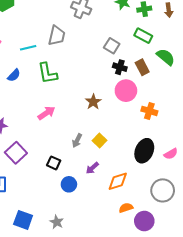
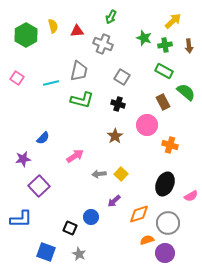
gray square: (112, 46) -> (122, 77), moved
black cross: (120, 67) -> (118, 104), moved
green L-shape: (48, 73) -> (82, 100), moved, turned -65
blue semicircle: (14, 75) -> (43, 138), moved
pink arrow: (46, 113) -> (75, 156), moved
gray arrow: (77, 141) -> (99, 174), turned 56
pink semicircle: (171, 154) -> (191, 196), moved
black square: (54, 163) -> (70, 228), moved
gray circle: (163, 190) -> (168, 223), moved

